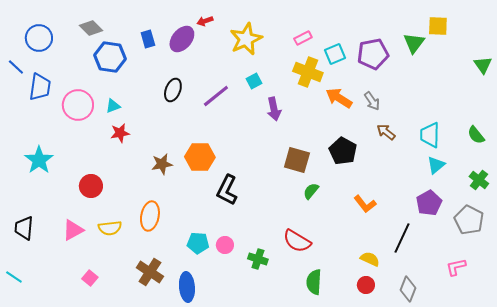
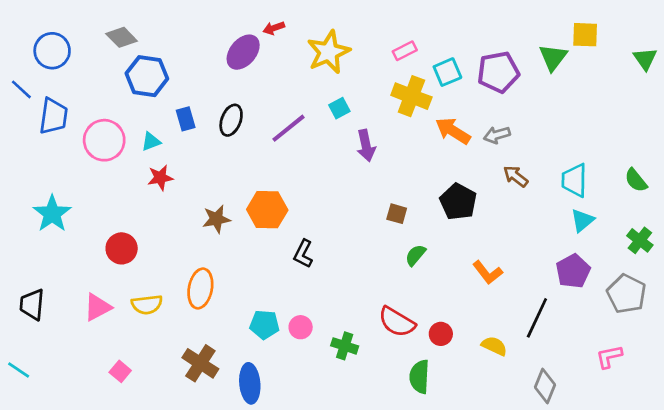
blue rectangle: (148, 39) -> (186, 119), moved
green triangle: (483, 65) -> (645, 59), moved
gray arrow: (372, 101) -> (497, 135), turned 108
brown square: (297, 160) -> (397, 214), size x0.6
black L-shape: (227, 190) -> (303, 254), size x0.7
red circle: (366, 285) -> (441, 334), moved

